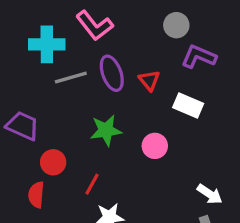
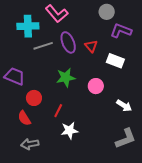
white arrow: (210, 194) -> (124, 106), moved
red semicircle: (36, 195) -> (24, 118), turned -35

